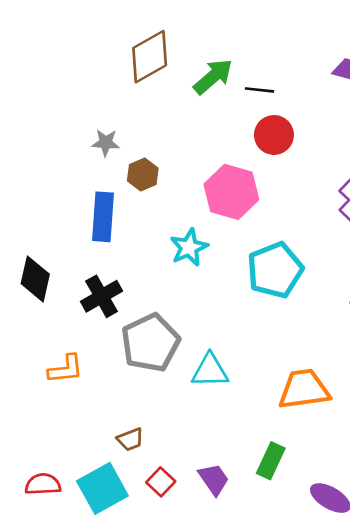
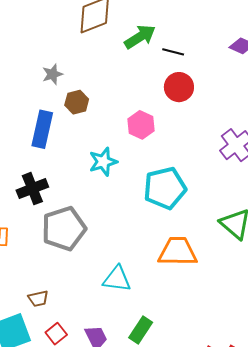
gray star: (106, 143) -> (52, 74), turned -30
pink hexagon: (231, 192) -> (141, 125), size x0.7
cyan triangle: (210, 371) -> (117, 279), moved
orange trapezoid: (304, 389) -> (178, 252), moved

